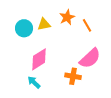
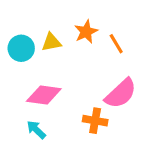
pink diamond: (39, 59) -> (44, 95), turned 40

